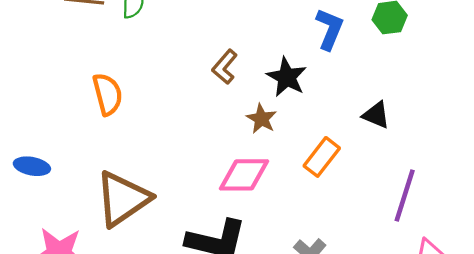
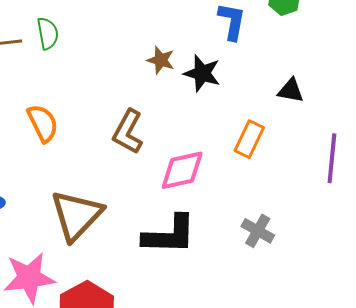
brown L-shape: (225, 67) -> (128, 132), moved, size x1.4
brown star: (261, 119) -> (161, 60), moved

